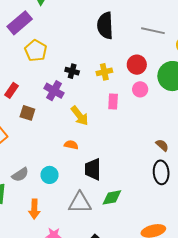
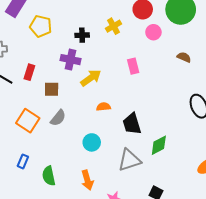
pink rectangle: (113, 102) -> (133, 66), moved
yellow arrow: (80, 116) -> (91, 78), moved, turned -70
brown semicircle: (162, 145) -> (184, 57), moved
gray semicircle: (20, 175) -> (58, 118), moved

